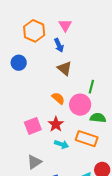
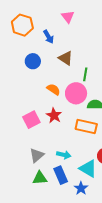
pink triangle: (65, 25) -> (68, 17), moved
blue circle: (19, 63) -> (33, 61), moved
brown triangle: (65, 68) -> (66, 58), moved
cyan arrow: (62, 144) -> (64, 155), moved

